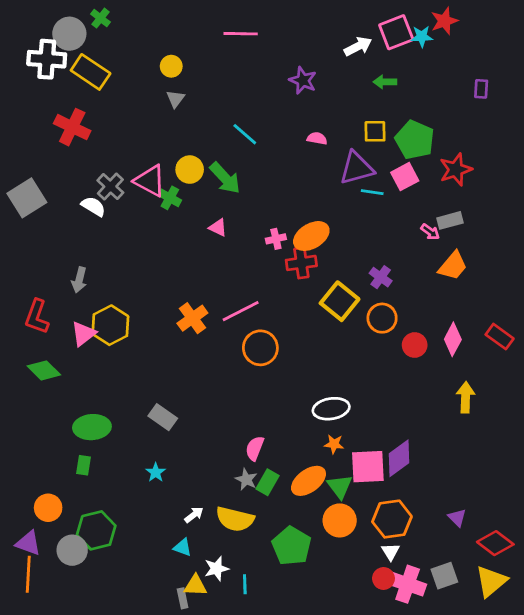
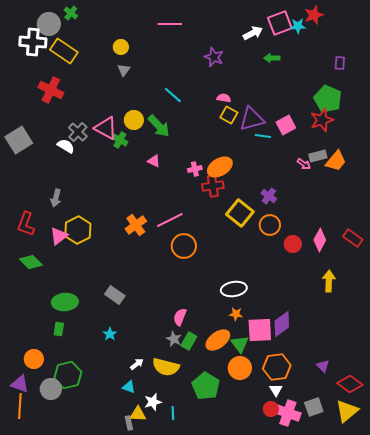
yellow square: (375, 131) -> (229, 115), moved, turned 30
green pentagon: (415, 140) -> (328, 99), moved
orange trapezoid: (453, 266) -> (336, 161), moved

